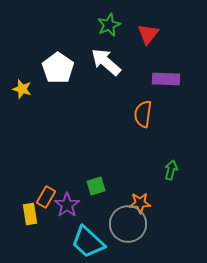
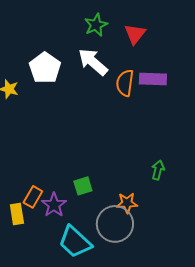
orange semicircle: (143, 114) -> (125, 83), moved

